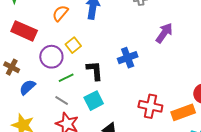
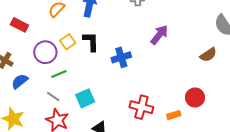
red rectangle: (24, 31) -> (19, 25), size x0.7
black L-shape: (95, 71) -> (91, 42), moved
orange rectangle: (183, 112) -> (174, 115), size x0.6

